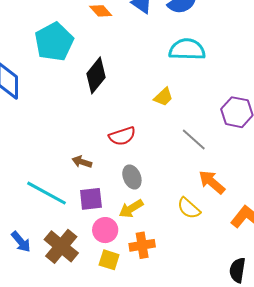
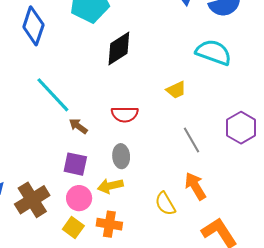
cyan line: (46, 193) -> (53, 95), moved

